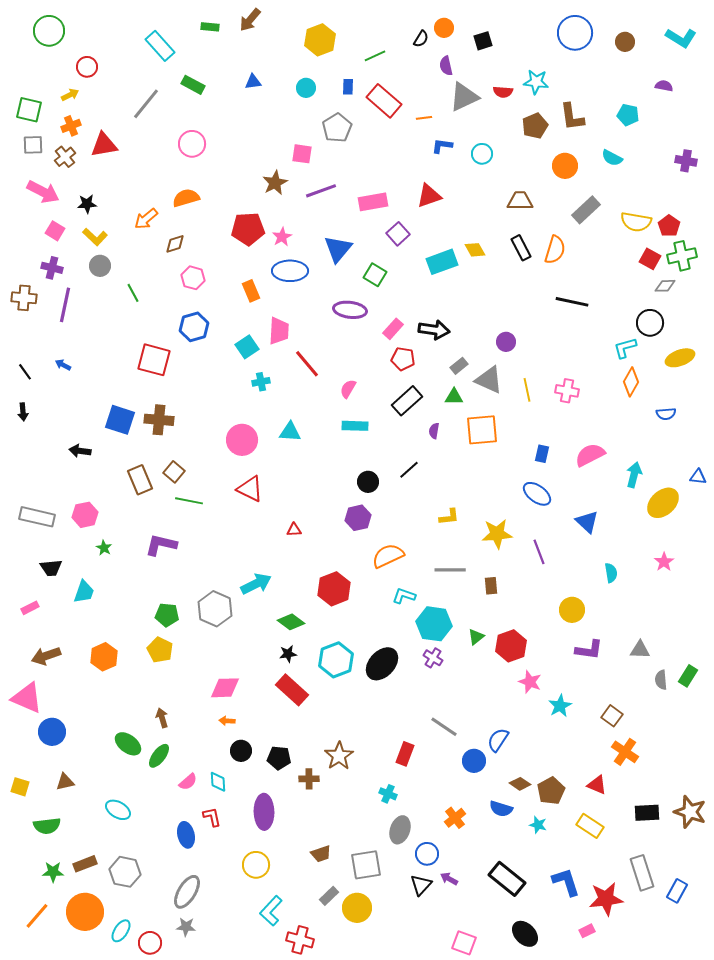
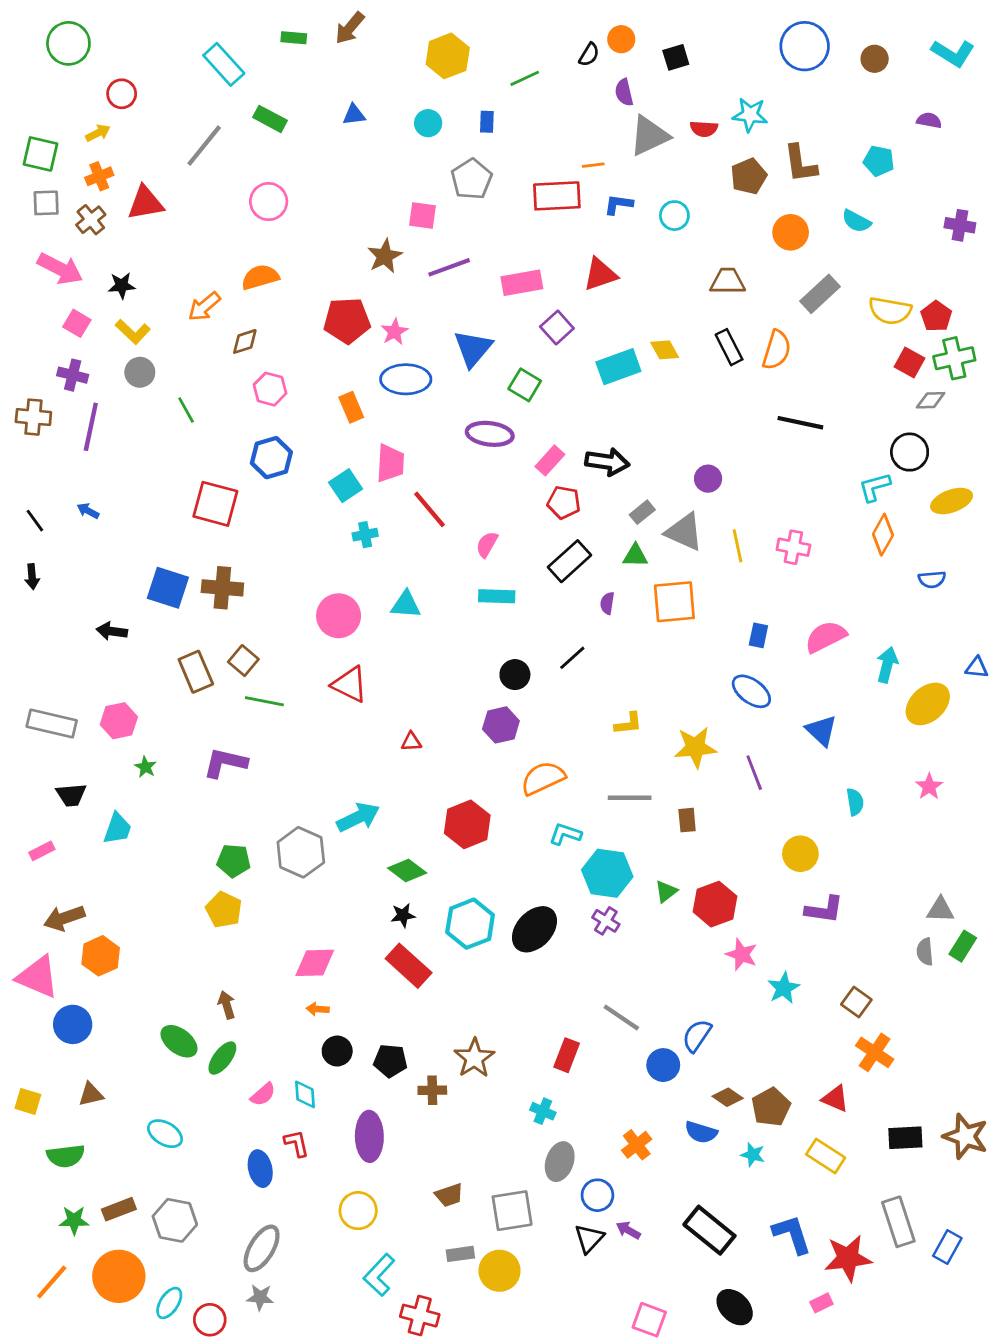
red rectangle: (384, 101) -> (557, 196), moved, turned -44
gray triangle: (640, 650) -> (940, 910), moved
orange hexagon: (104, 657) -> (101, 956), moved
gray rectangle: (329, 896) -> (460, 1254), turned 36

